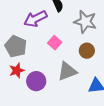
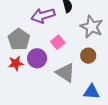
gray triangle: (67, 71) -> (65, 73), turned 45
purple circle: (36, 81) -> (37, 58), moved

